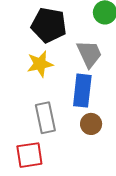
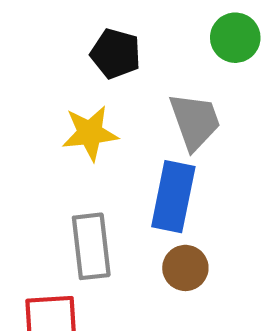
black pentagon: (49, 25) -> (116, 54), size x0.7

